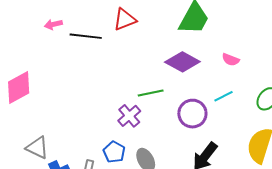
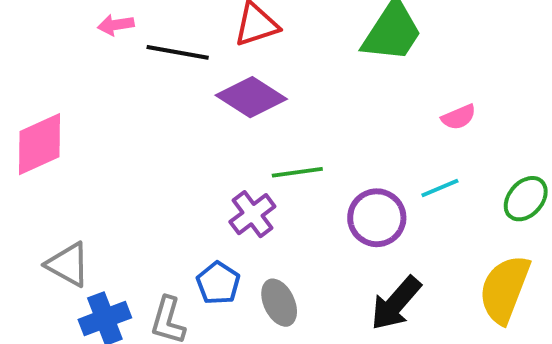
pink semicircle: (231, 60) -> (459, 117), turned -48
purple diamond: (182, 62) -> (251, 97), moved

